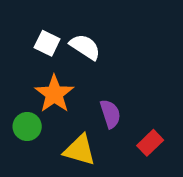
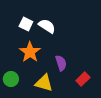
green circle: (27, 126) -> (11, 79), moved

